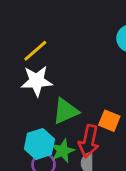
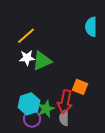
white star: (37, 81) -> (27, 58), size x0.7
green triangle: (65, 111) -> (42, 61), moved

